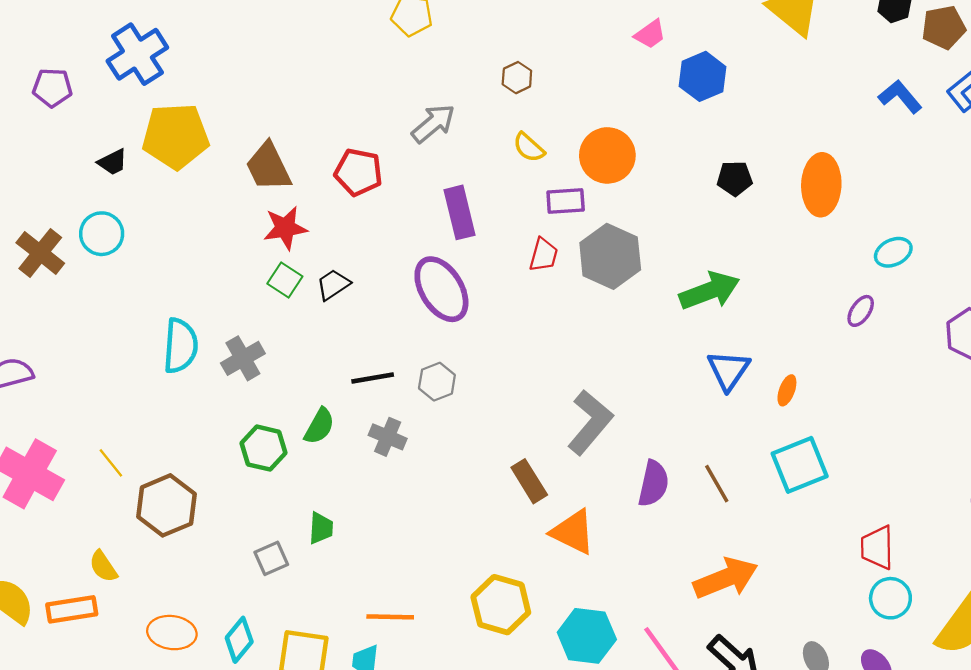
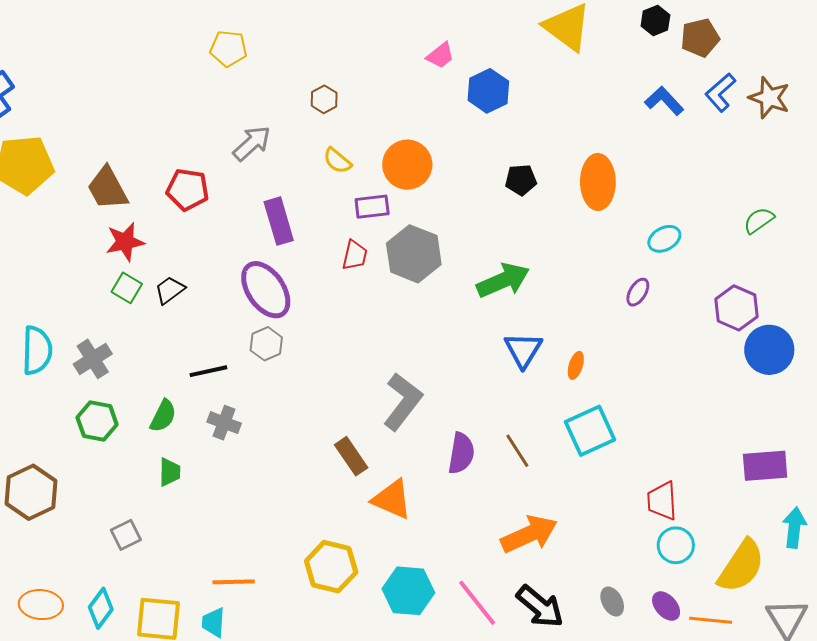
gray hexagon: (437, 382) -> (266, 344), moved
green hexagon: (263, 448) -> (97, 421), moved
green trapezoid: (321, 528) -> (170, 472), moved

